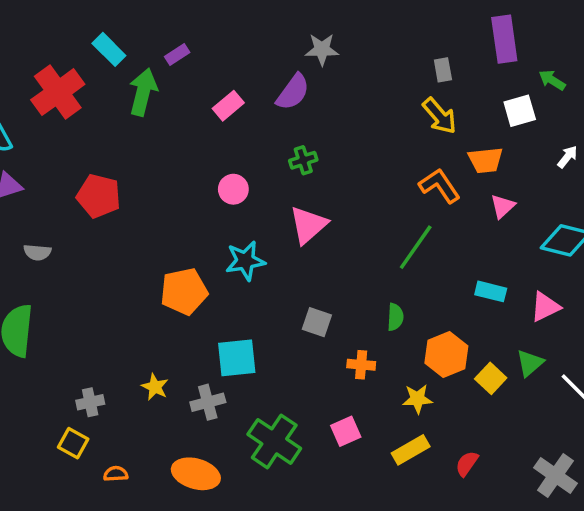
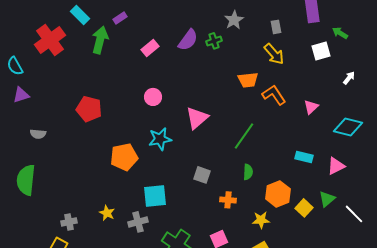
gray star: (322, 49) -> (234, 20), moved, turned -30
green cross: (303, 160) -> (214, 41), moved
orange trapezoid: (486, 160) -> (248, 80), moved
red pentagon: (99, 196) -> (89, 109), moved
green line: (416, 247) -> (244, 136), moved

